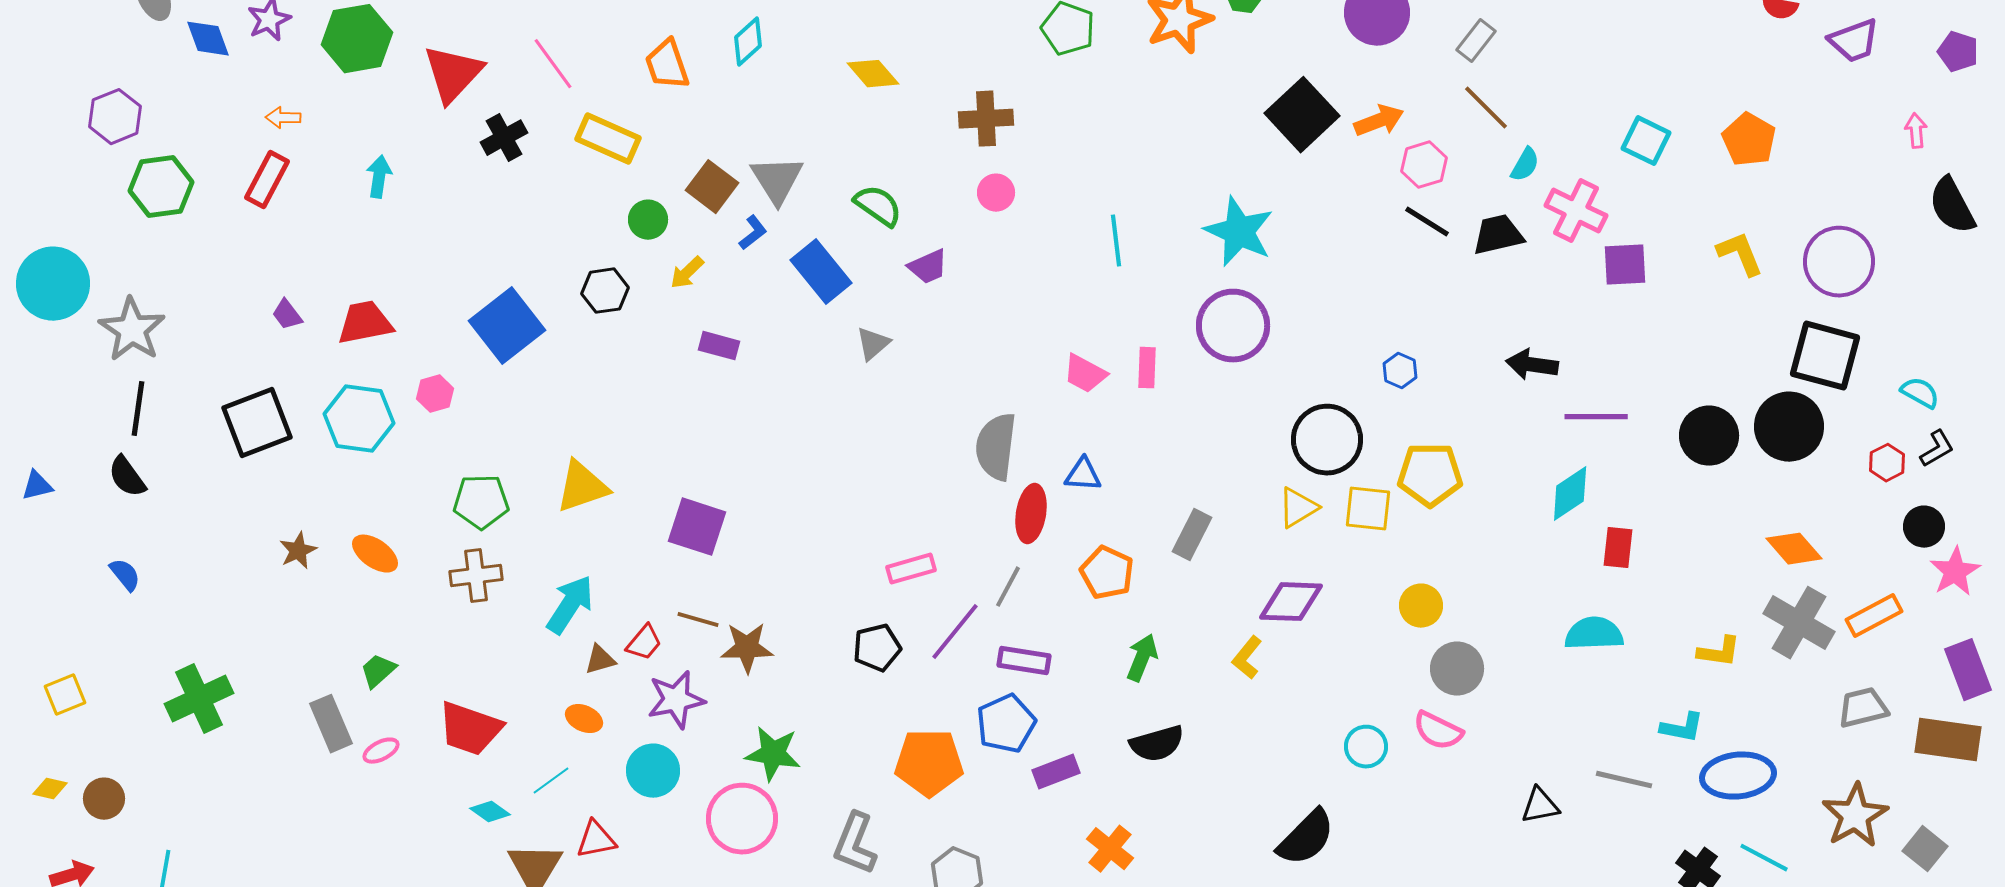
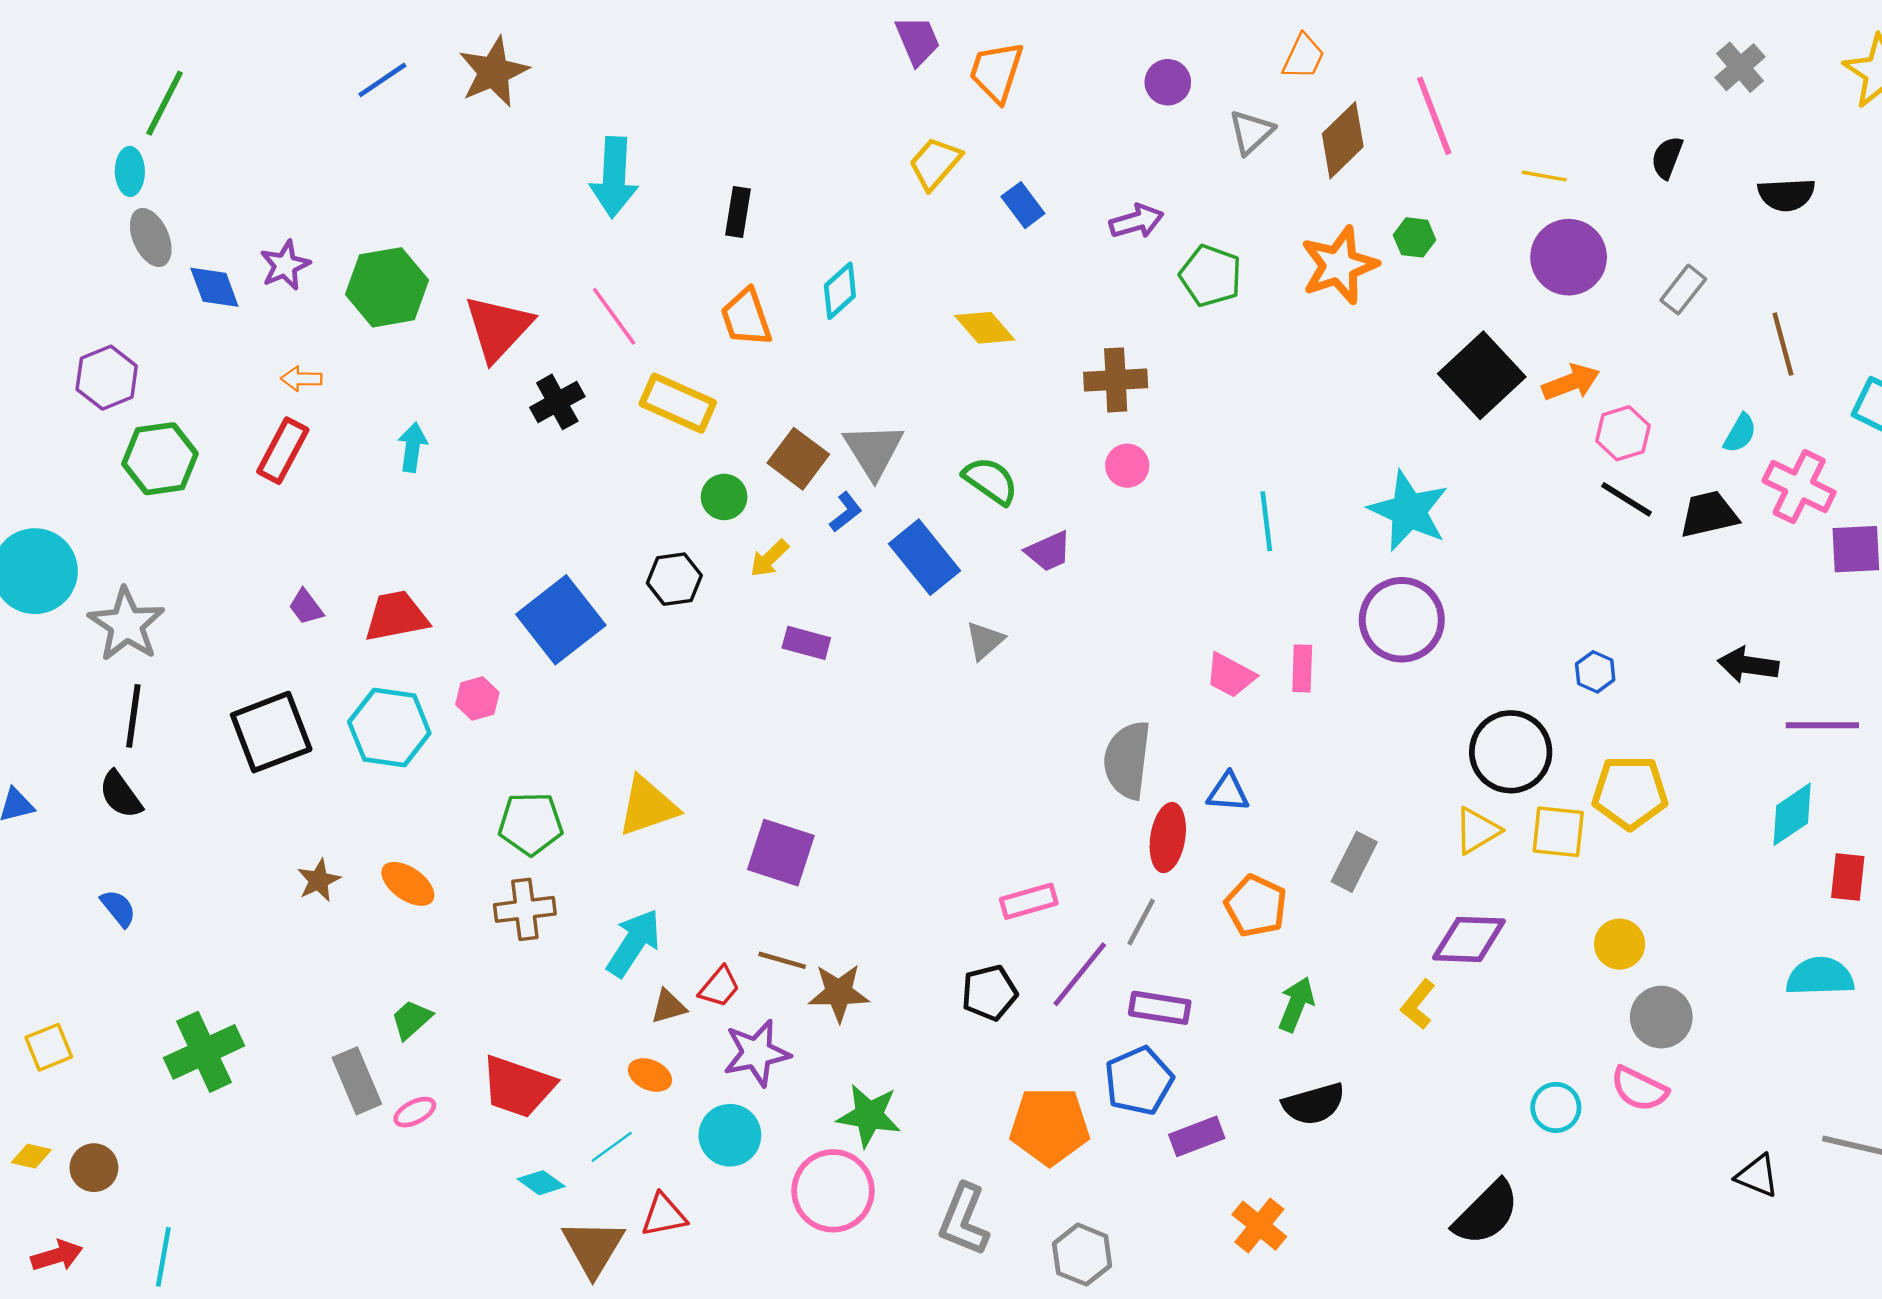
brown line: (1486, 108) -> (1783, 344), moved, turned 30
black triangle: (1540, 806) -> (1757, 1176), turned 33

